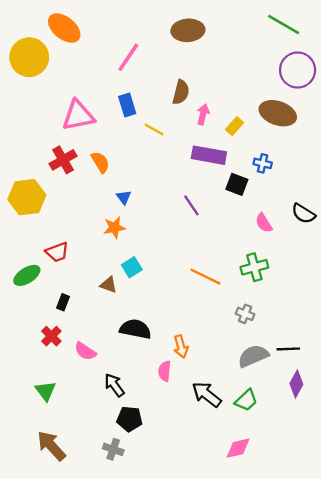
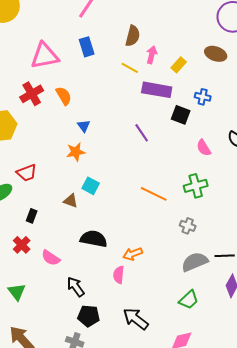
brown ellipse: (278, 113) -> (216, 54), size x0.7
yellow line: (154, 130) -> (130, 68), moved
cyan square: (132, 267) -> (91, 186), turned -30
orange arrow: (181, 347) -> (133, 254), turned 84
black arrow: (207, 394) -> (136, 319), moved

